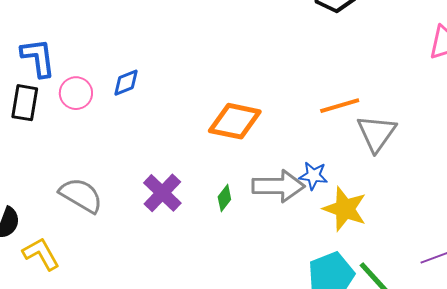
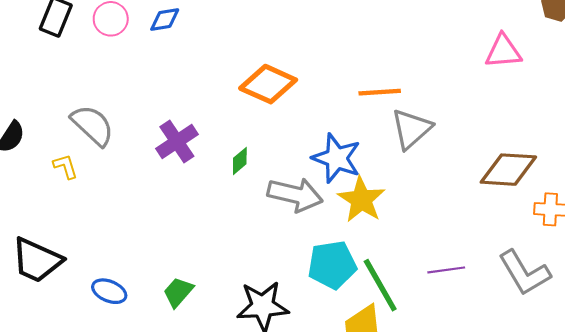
blue star: (313, 176) -> (337, 158), size x1.6
gray arrow: (278, 186) -> (295, 195), moved
yellow L-shape: (41, 254) -> (65, 166), moved, size x0.7

